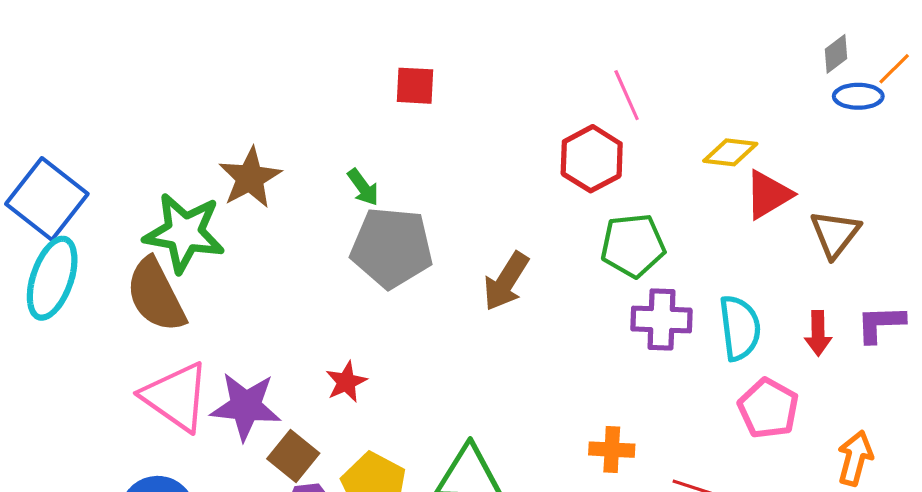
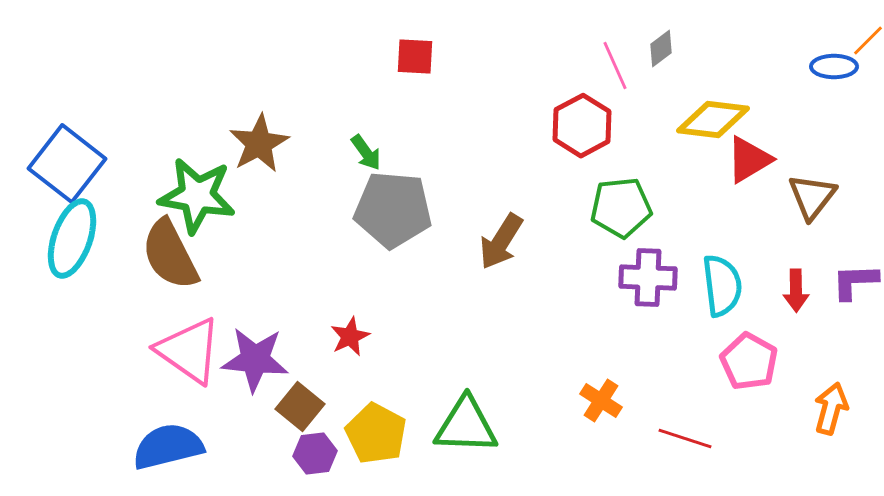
gray diamond: (836, 54) -> (661, 49), moved
yellow diamond: (730, 152) -> (713, 120), size x1.4
orange cross: (612, 450) -> (601, 401), turned 30

